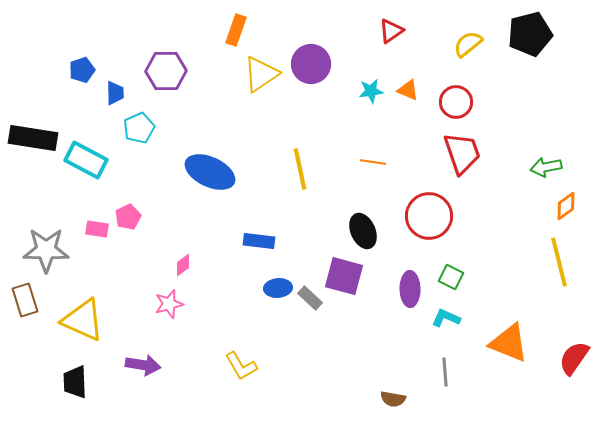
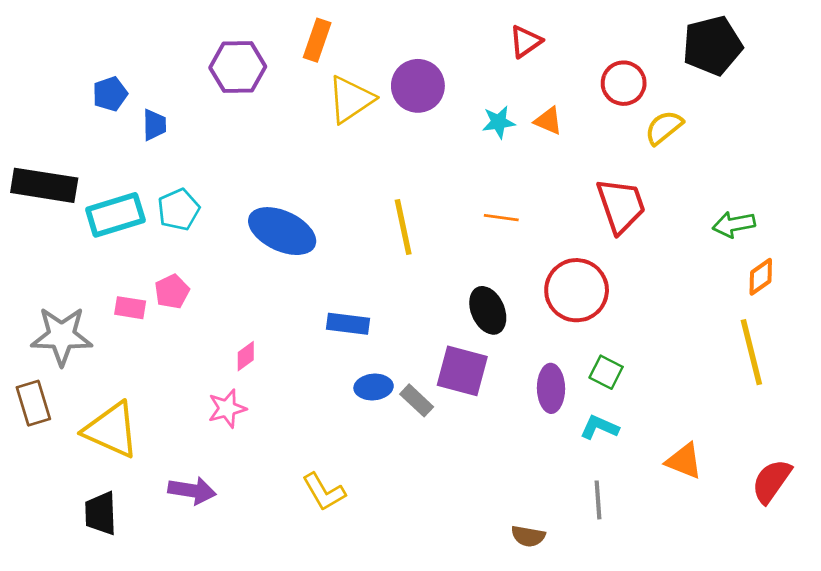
yellow semicircle: (468, 44) -> (664, 128), moved
purple hexagon: (166, 71) -> (238, 67), moved
red circle: (456, 102) -> (624, 83), moved
cyan pentagon: (139, 128) -> (179, 210), moved
cyan rectangle: (86, 160) -> (115, 215), turned -45
orange triangle: (509, 343) -> (684, 461), size x0.7

